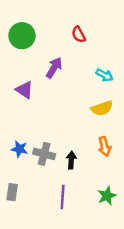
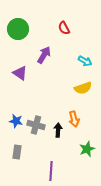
orange arrow: (104, 147) -> (74, 119), moved
gray rectangle: (12, 192) -> (17, 152), moved
green star: (107, 196) -> (87, 149), moved
purple line: (63, 197) -> (51, 171), moved

